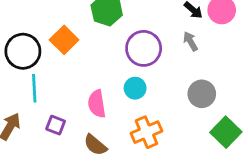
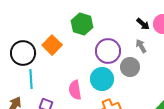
cyan circle: (135, 88) -> (102, 79), size x1.5
gray circle: (202, 94) -> (130, 67), moved

